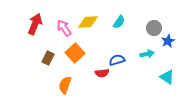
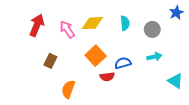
cyan semicircle: (119, 22) -> (125, 23), turned -40
gray circle: (154, 28) -> (152, 29), moved
blue star: (168, 41) -> (176, 13), moved
orange square: (75, 53) -> (96, 56), moved

